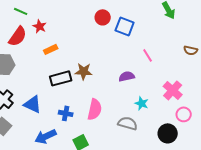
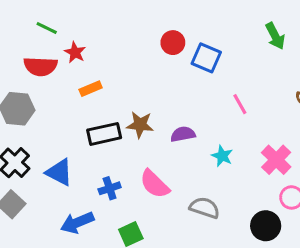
red semicircle: (18, 36) -> (40, 66), turned 55
purple semicircle: (127, 76) -> (183, 134), moved
cyan star: (142, 103) -> (222, 156), moved
pink semicircle: (95, 109) -> (155, 184), turned 120
blue cross: (66, 113) -> (110, 188), turned -32

